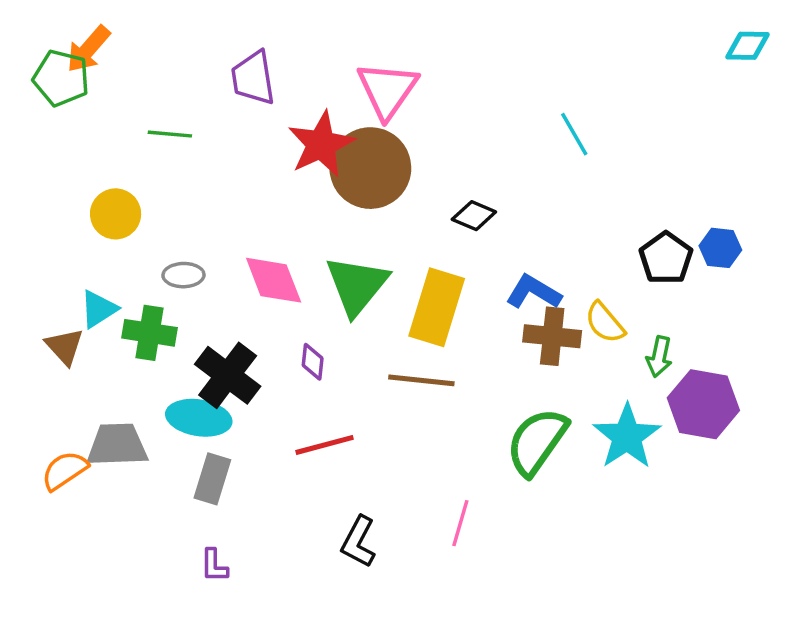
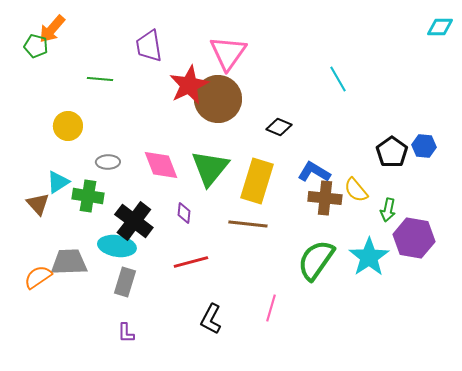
green pentagon: (61, 78) -> (36, 46), size x0.7

